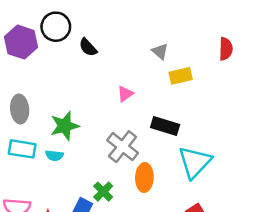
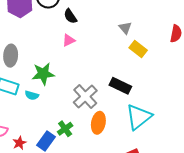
yellow rectangle: (181, 76) -> (138, 49), turned 42
pink triangle: (125, 94) -> (69, 40), moved

